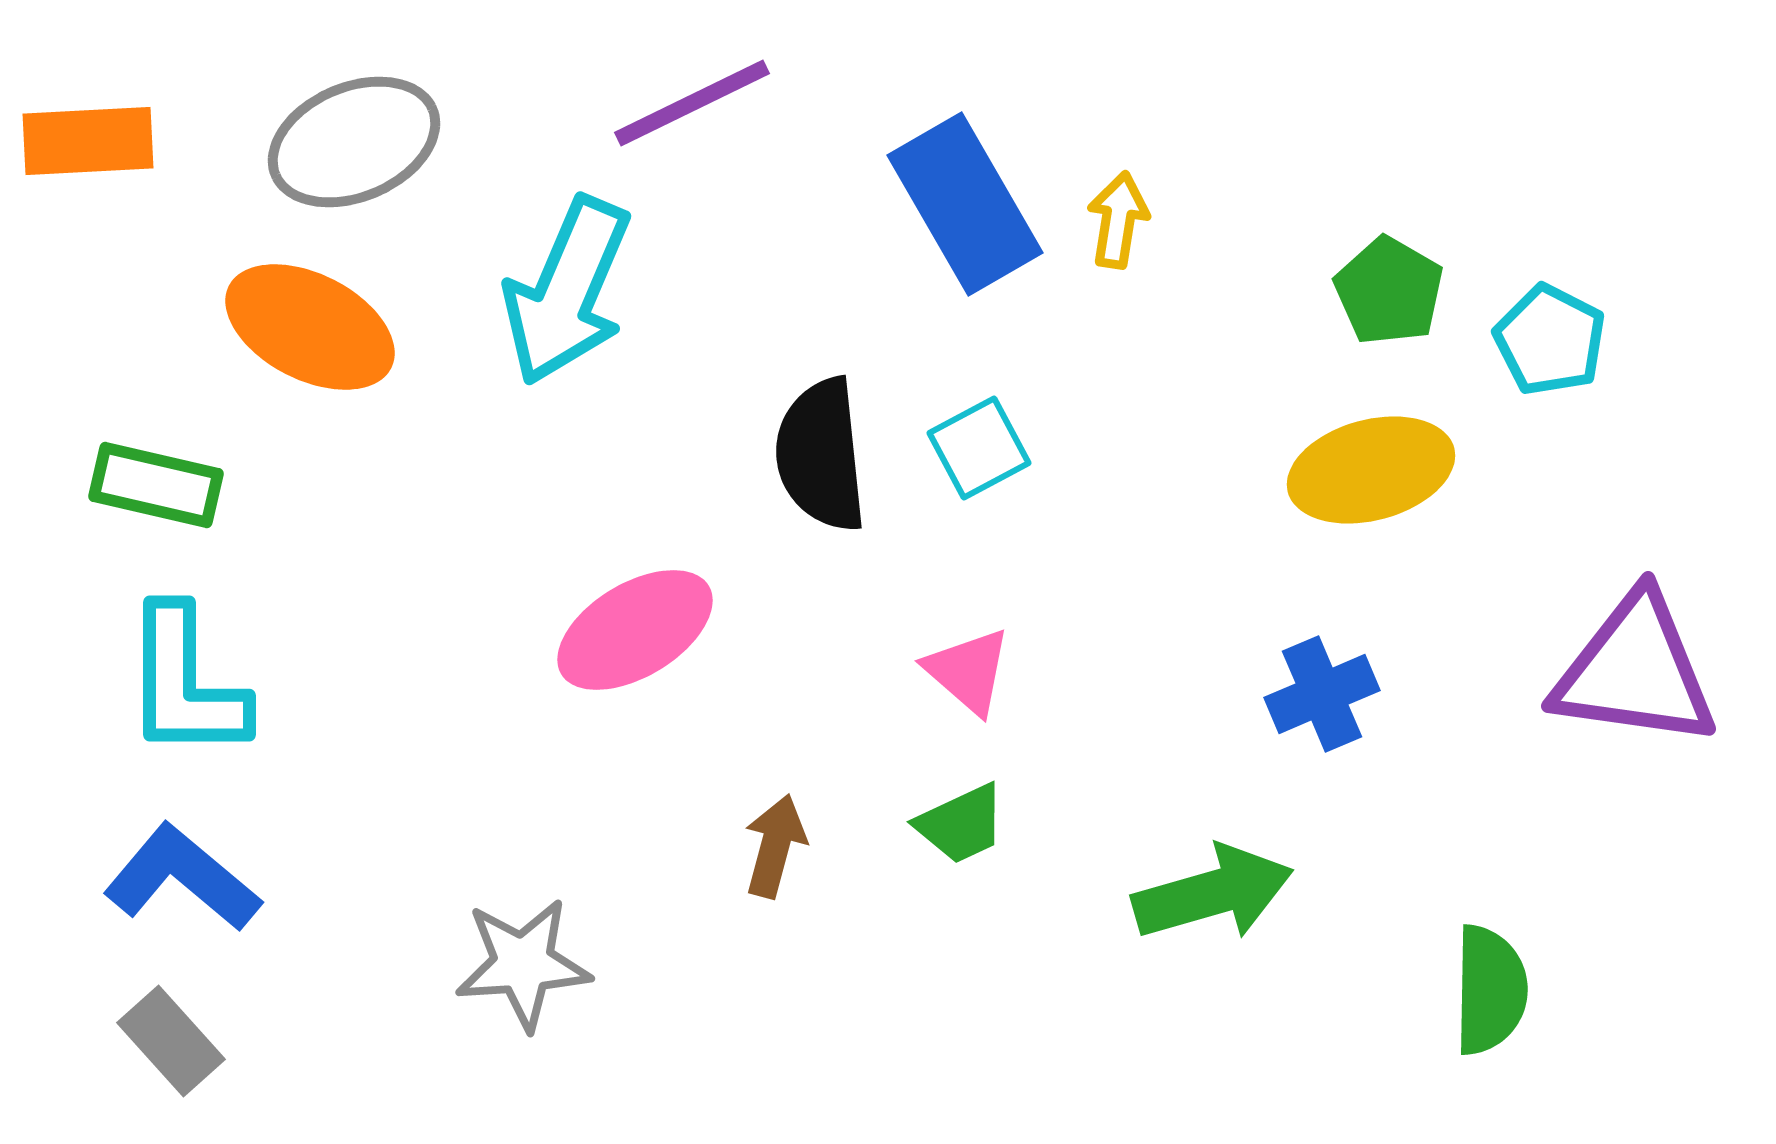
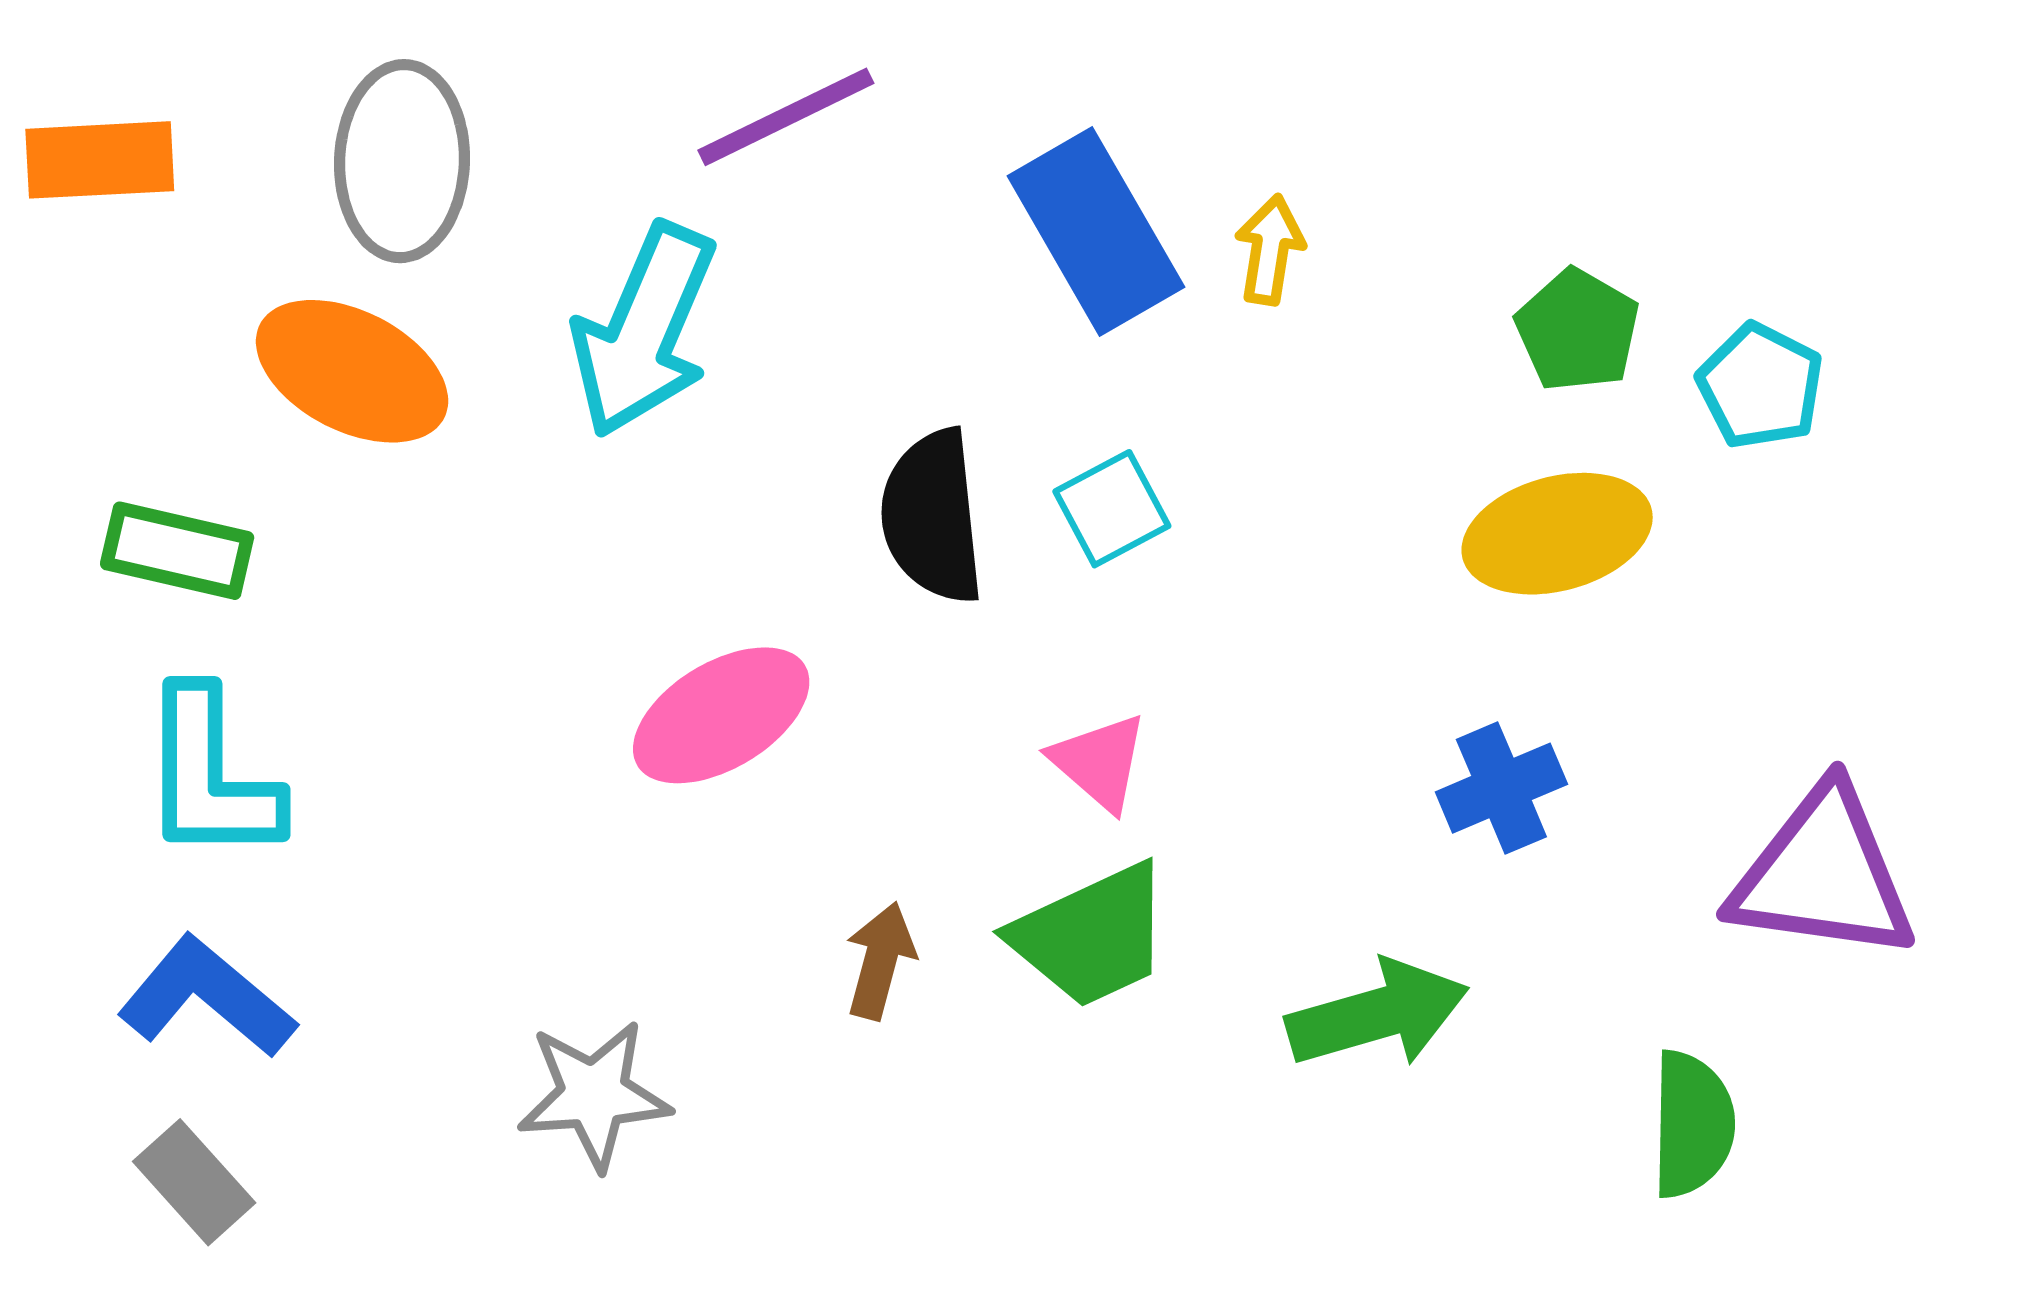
gray ellipse: (354, 142) -> (402, 161), turned -65
purple triangle: (1635, 671) -> (1823, 874), moved
green trapezoid: (961, 824) -> (1091, 936), size x1.6

